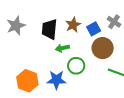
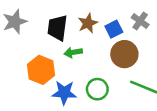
green circle: (76, 66) -> (97, 89), moved
orange hexagon: (27, 81) -> (41, 70), moved

